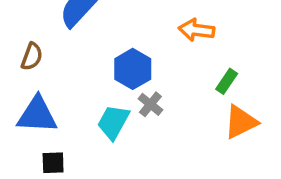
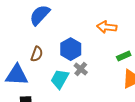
brown semicircle: (32, 57) -> (37, 54), moved
green rectangle: (227, 81) -> (124, 56), turned 32

